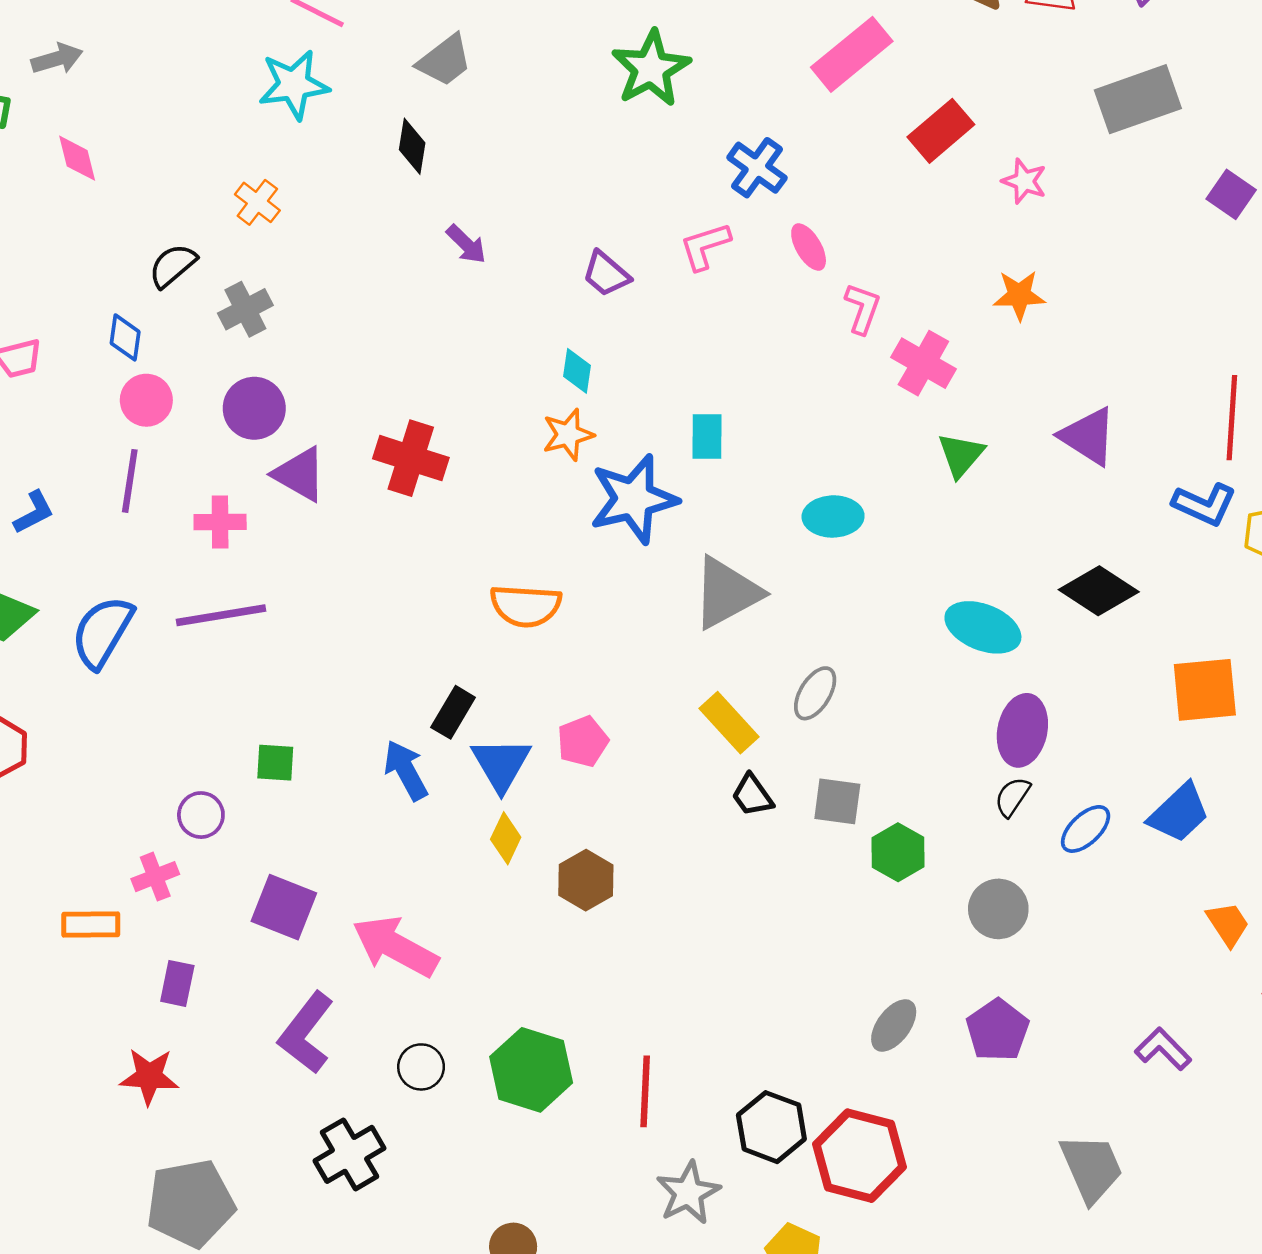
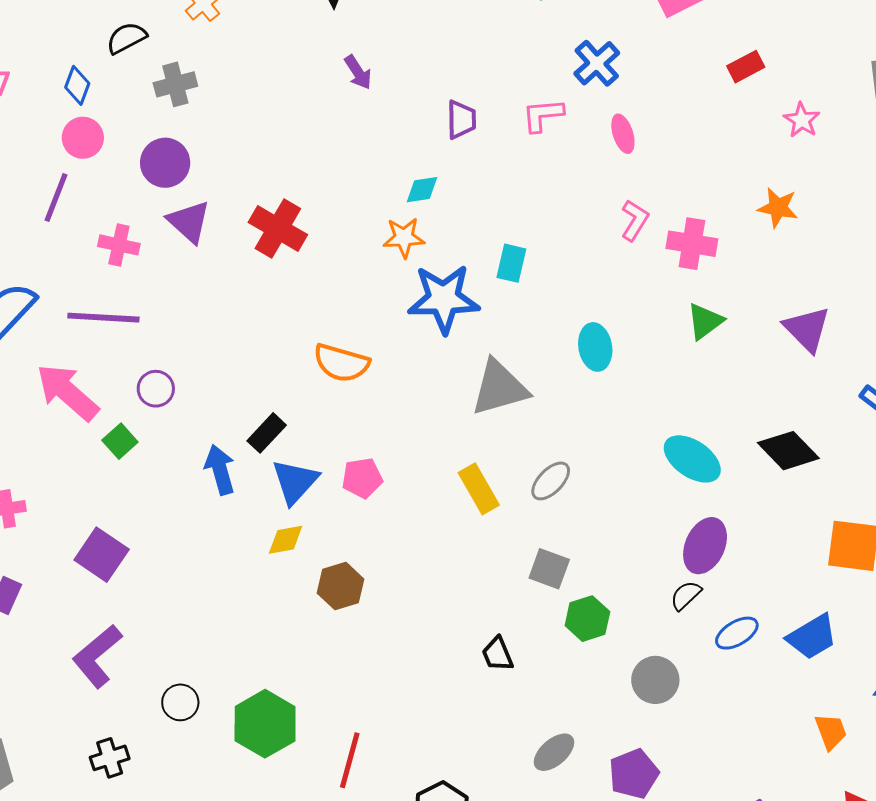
red rectangle: (941, 131) -> (746, 67), size x0.7
purple trapezoid: (606, 274) -> (461, 120), turned -144
pink L-shape: (862, 308) -> (635, 220), moved
pink cross: (923, 363) -> (692, 244), turned -33
cyan diamond: (577, 371) -> (422, 190), turned 60
cyan ellipse: (833, 516) -> (595, 347), turned 69
green square: (275, 763) -> (120, 441), turned 32
black trapezoid: (752, 795) -> (497, 654), moved
purple circle: (201, 815) -> (156, 389), moved
yellow diamond: (506, 838) -> (286, 540), turned 42
pink arrow: (395, 946) -> (67, 392), moved
black cross: (350, 1154) -> (110, 758), size x0.7

